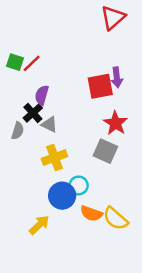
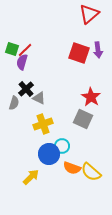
purple arrow: (117, 77) -> (98, 50), moved
red square: (100, 86) -> (79, 53), moved, turned 30
purple semicircle: (42, 95) -> (22, 62), moved

